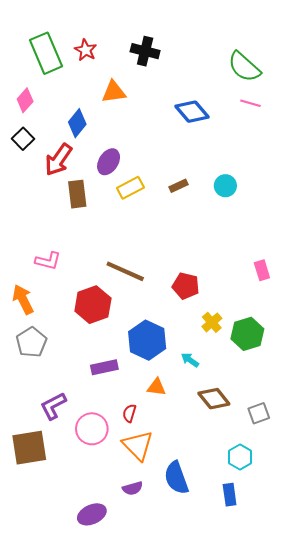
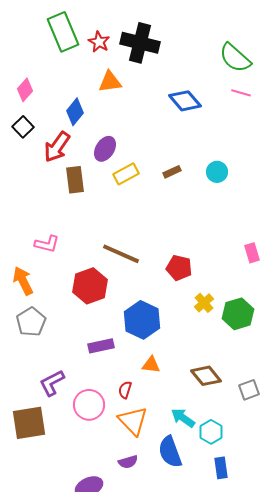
red star: (86, 50) -> (99, 42), moved
black cross: (145, 51) -> (140, 43), size x1.4
green rectangle: (46, 53) -> (63, 32), moved
cyan arrow: (190, 360) -> (183, 418), moved, size x1.4
cyan hexagon: (240, 457) -> (211, 432), moved

